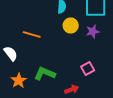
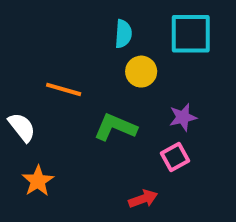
purple star: (93, 32) -> (183, 117), moved
green L-shape: (45, 74) -> (115, 127), moved

